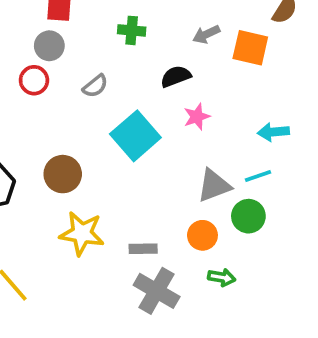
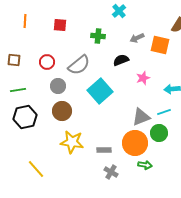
gray circle: (49, 46) -> (58, 86), moved
gray semicircle: (95, 86) -> (79, 65), size x1.6
pink star: (197, 117) -> (143, 78), moved
orange circle: (202, 235) -> (135, 143), size x1.6
gray cross: (157, 291) -> (111, 172), size x0.6

